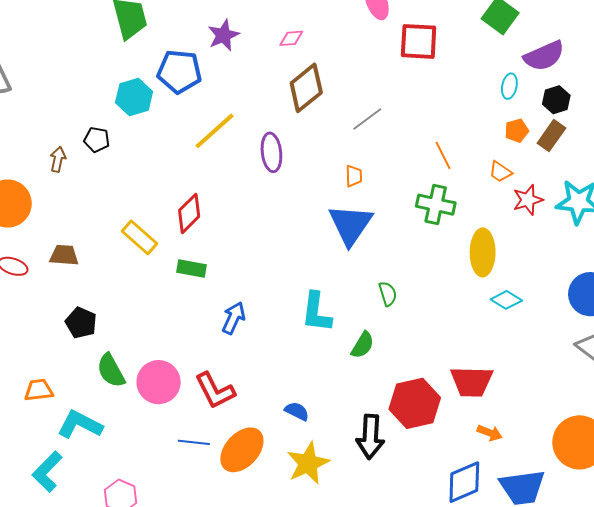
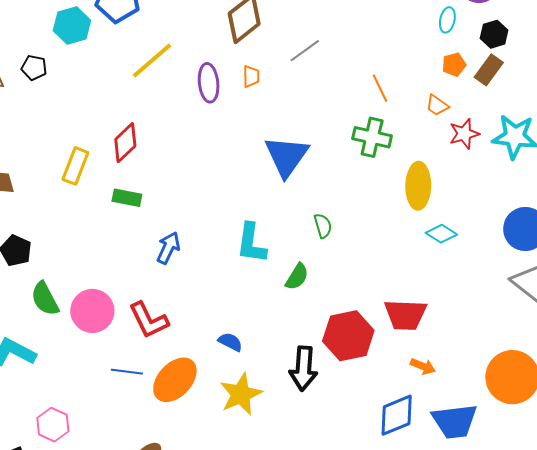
orange trapezoid: (354, 176) -> (251, 76), moved
yellow rectangle: (139, 237) -> (75, 166), turned 69

